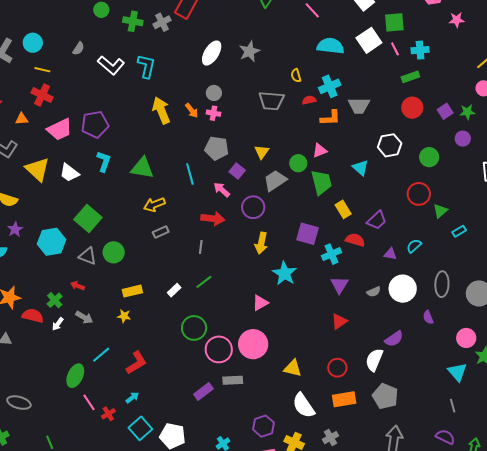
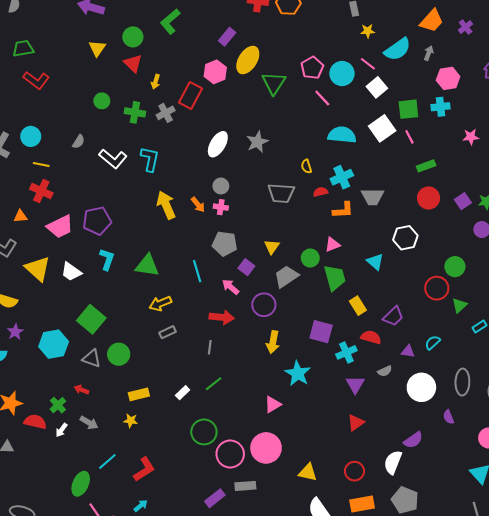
pink star: (457, 20) -> (471, 137), moved
cyan cross: (420, 50) -> (441, 107), moved
green circle: (429, 157) -> (455, 267), moved
gray semicircle: (374, 292) -> (385, 371), moved

